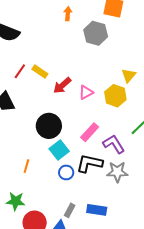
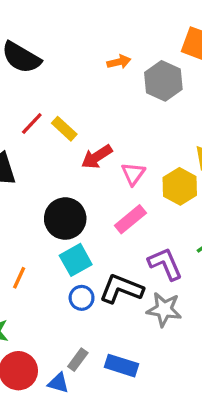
orange arrow: (68, 14) -> (119, 62), moved, turned 64
pink triangle: (86, 92) -> (133, 174), turned -35
pink rectangle: (90, 132) -> (130, 219), moved

